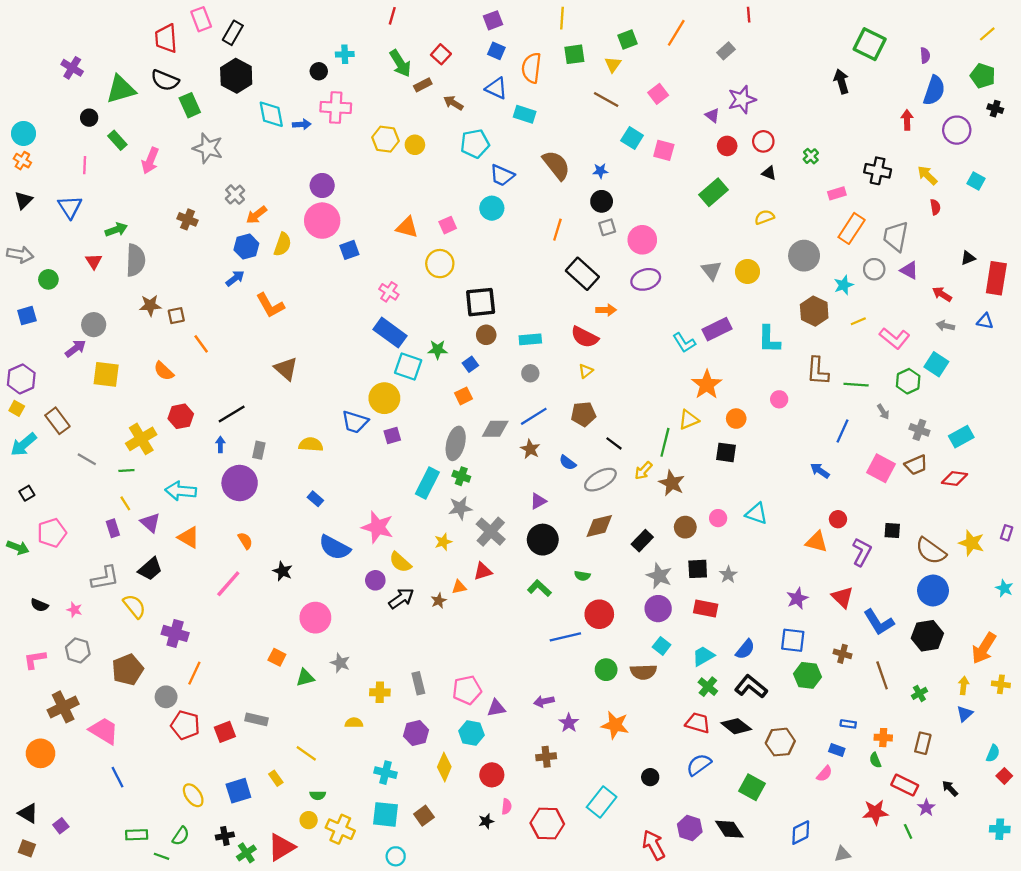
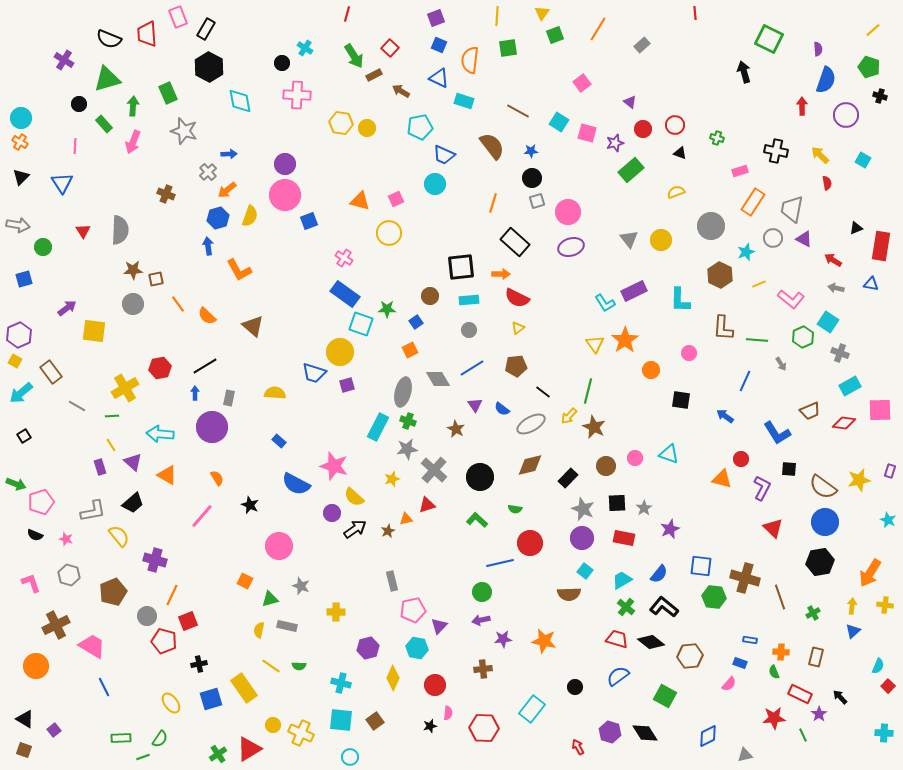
red line: (749, 15) -> (695, 13), moved
cyan cross: (345, 54) -> (305, 48), turned 35
yellow triangle: (613, 64) -> (542, 13), moved
black semicircle: (165, 80) -> (109, 39), moved
brown line: (606, 100) -> (518, 111), moved
purple star: (742, 100) -> (615, 143), moved, size x0.7
blue arrow: (302, 124) -> (229, 154), moved
green cross: (811, 156) -> (717, 138), turned -32
green arrow: (116, 230) -> (133, 106), moved, turned -66
blue arrow: (235, 278) -> (208, 246), turned -60
black square: (481, 302) -> (461, 267), moved
orange arrow: (606, 310) -> (501, 274), moved
gray circle: (94, 325) -> (133, 304), moved
orange semicircle: (164, 371) -> (207, 316), moved
yellow triangle: (689, 420) -> (595, 344), moved, turned -42
gray diamond: (495, 429) -> (438, 379), turned 60
gray cross: (919, 430) -> (840, 353), moved
brown star: (530, 449) -> (456, 429), moved
black square: (726, 452) -> (681, 400), moved
pink square: (881, 468) -> (880, 410), moved, turned -30
purple triangle: (538, 501) -> (475, 405), moved, turned -35
pink pentagon: (52, 533) -> (41, 502), moved
yellow star: (971, 543) -> (859, 480), turned -30
red triangle: (843, 597) -> (773, 528), moved
purple star: (797, 598) -> (670, 529), moved
blue L-shape: (879, 622) -> (777, 433), moved
brown cross: (843, 654) -> (745, 578), size x1.8
pink L-shape: (35, 659) -> (31, 583), turned 80
green circle: (606, 670) -> (482, 592), moved
gray rectangle: (418, 683) -> (392, 581), moved
purple triangle: (496, 708) -> (439, 626), turned -36
gray rectangle: (257, 719) -> (287, 626), moved
yellow semicircle: (354, 723) -> (259, 630), moved, turned -77
purple star: (569, 723) -> (503, 639), turned 30
red square: (225, 732) -> (188, 621), moved
yellow rectangle: (276, 778) -> (244, 688), size x2.0
green semicircle: (318, 795) -> (299, 666), moved
black cross: (225, 836) -> (199, 664), moved
red arrow: (654, 845) -> (578, 747), size x0.6
green line: (162, 856) -> (143, 757), turned -40

